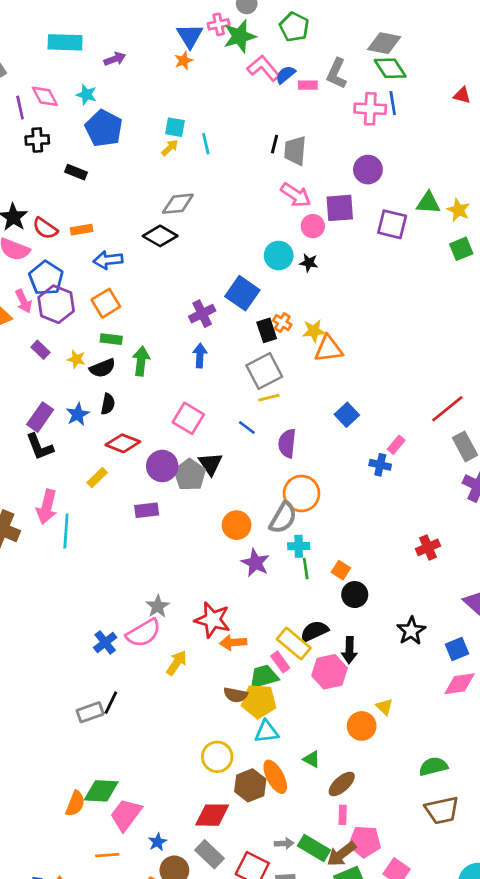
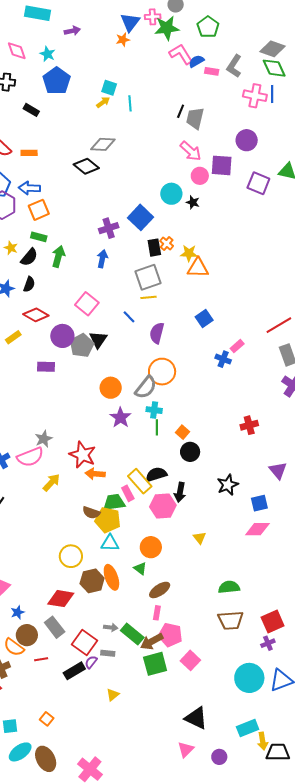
blue arrow: (108, 260) -> (29, 188), moved
black semicircle: (102, 368) -> (29, 257), turned -36
orange circle: (362, 726) -> (151, 547), moved

